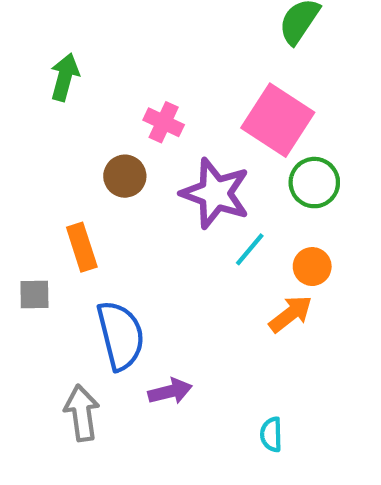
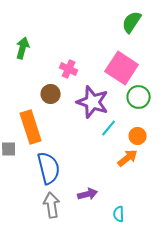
orange rectangle: (82, 247) -> (31, 127), size x1.5
purple arrow: (170, 391) -> (88, 194), moved
gray arrow: (82, 413) -> (52, 205), moved

